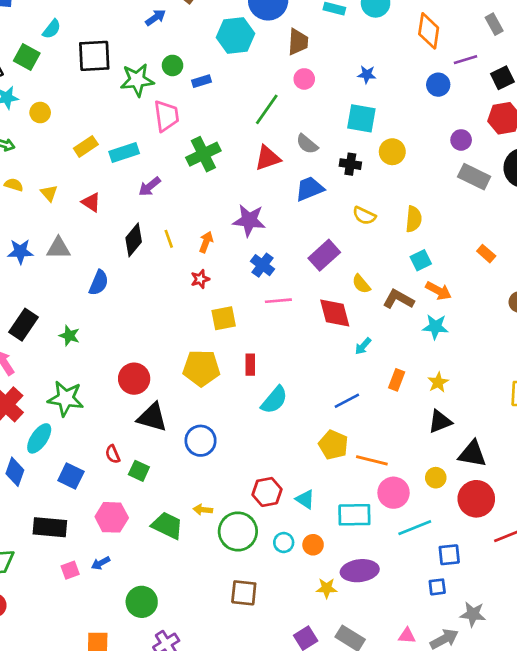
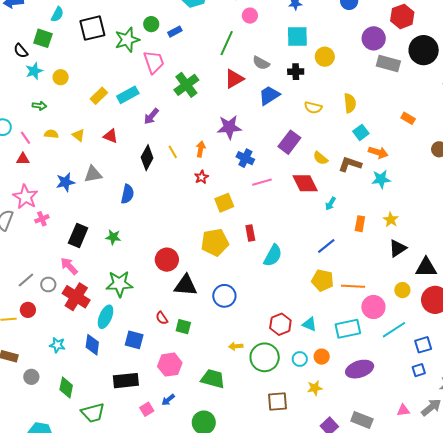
purple circle: (461, 140) -> (374, 38), size x1.5
green trapezoid: (167, 526) -> (213, 379), moved
yellow star: (327, 588) -> (315, 388), moved

